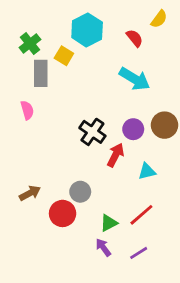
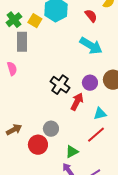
yellow square: (64, 56) -> (35, 21), moved
red line: (141, 215) -> (96, 135), moved

